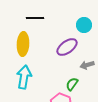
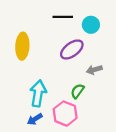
black line: (35, 18) -> (63, 17), moved
cyan arrow: (24, 77) -> (38, 93), moved

